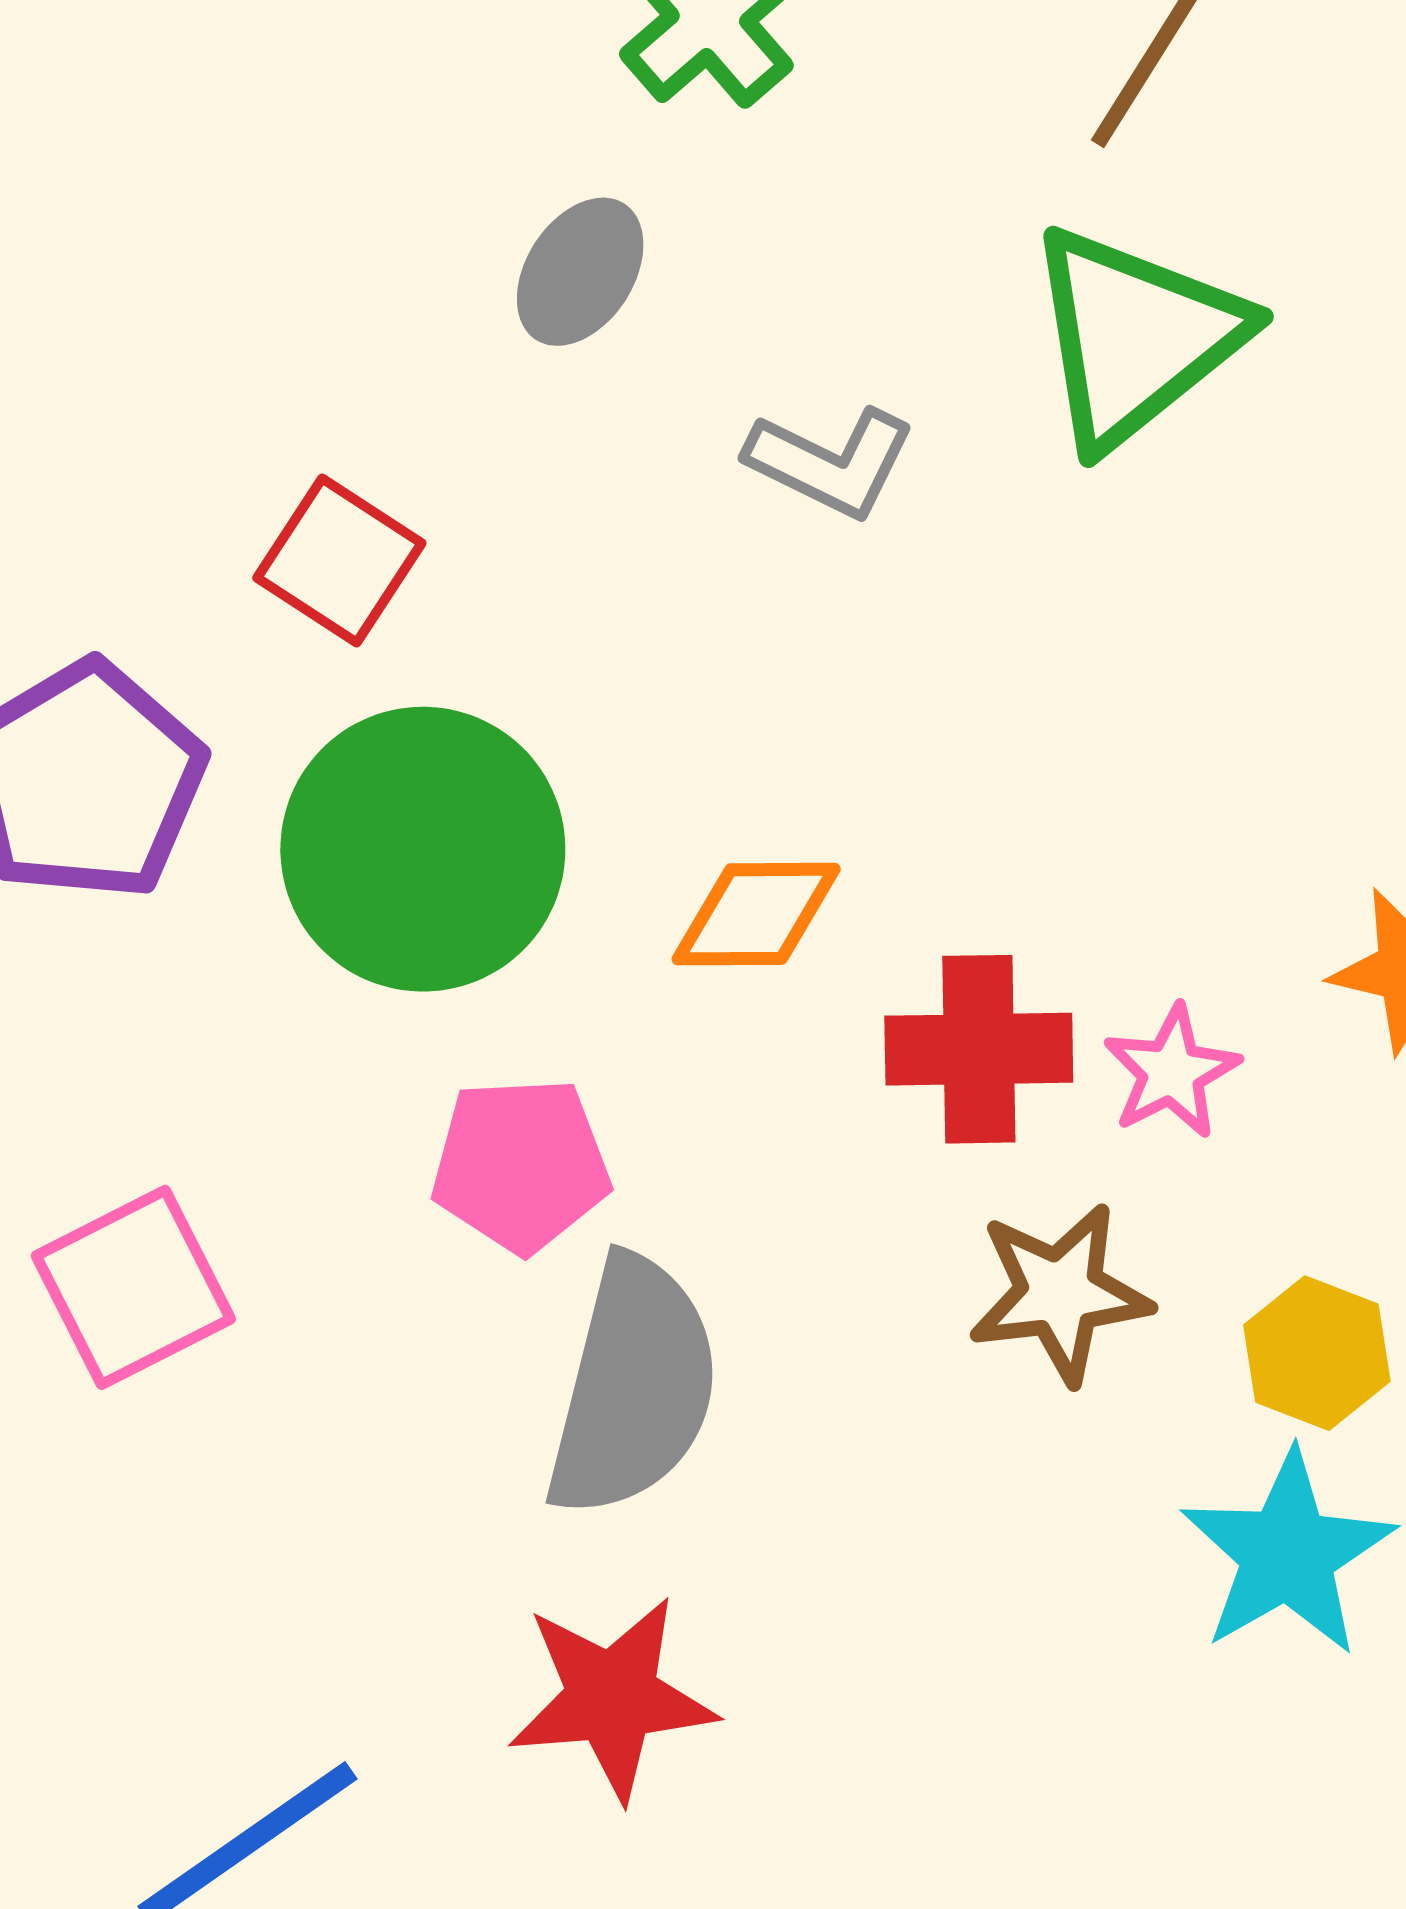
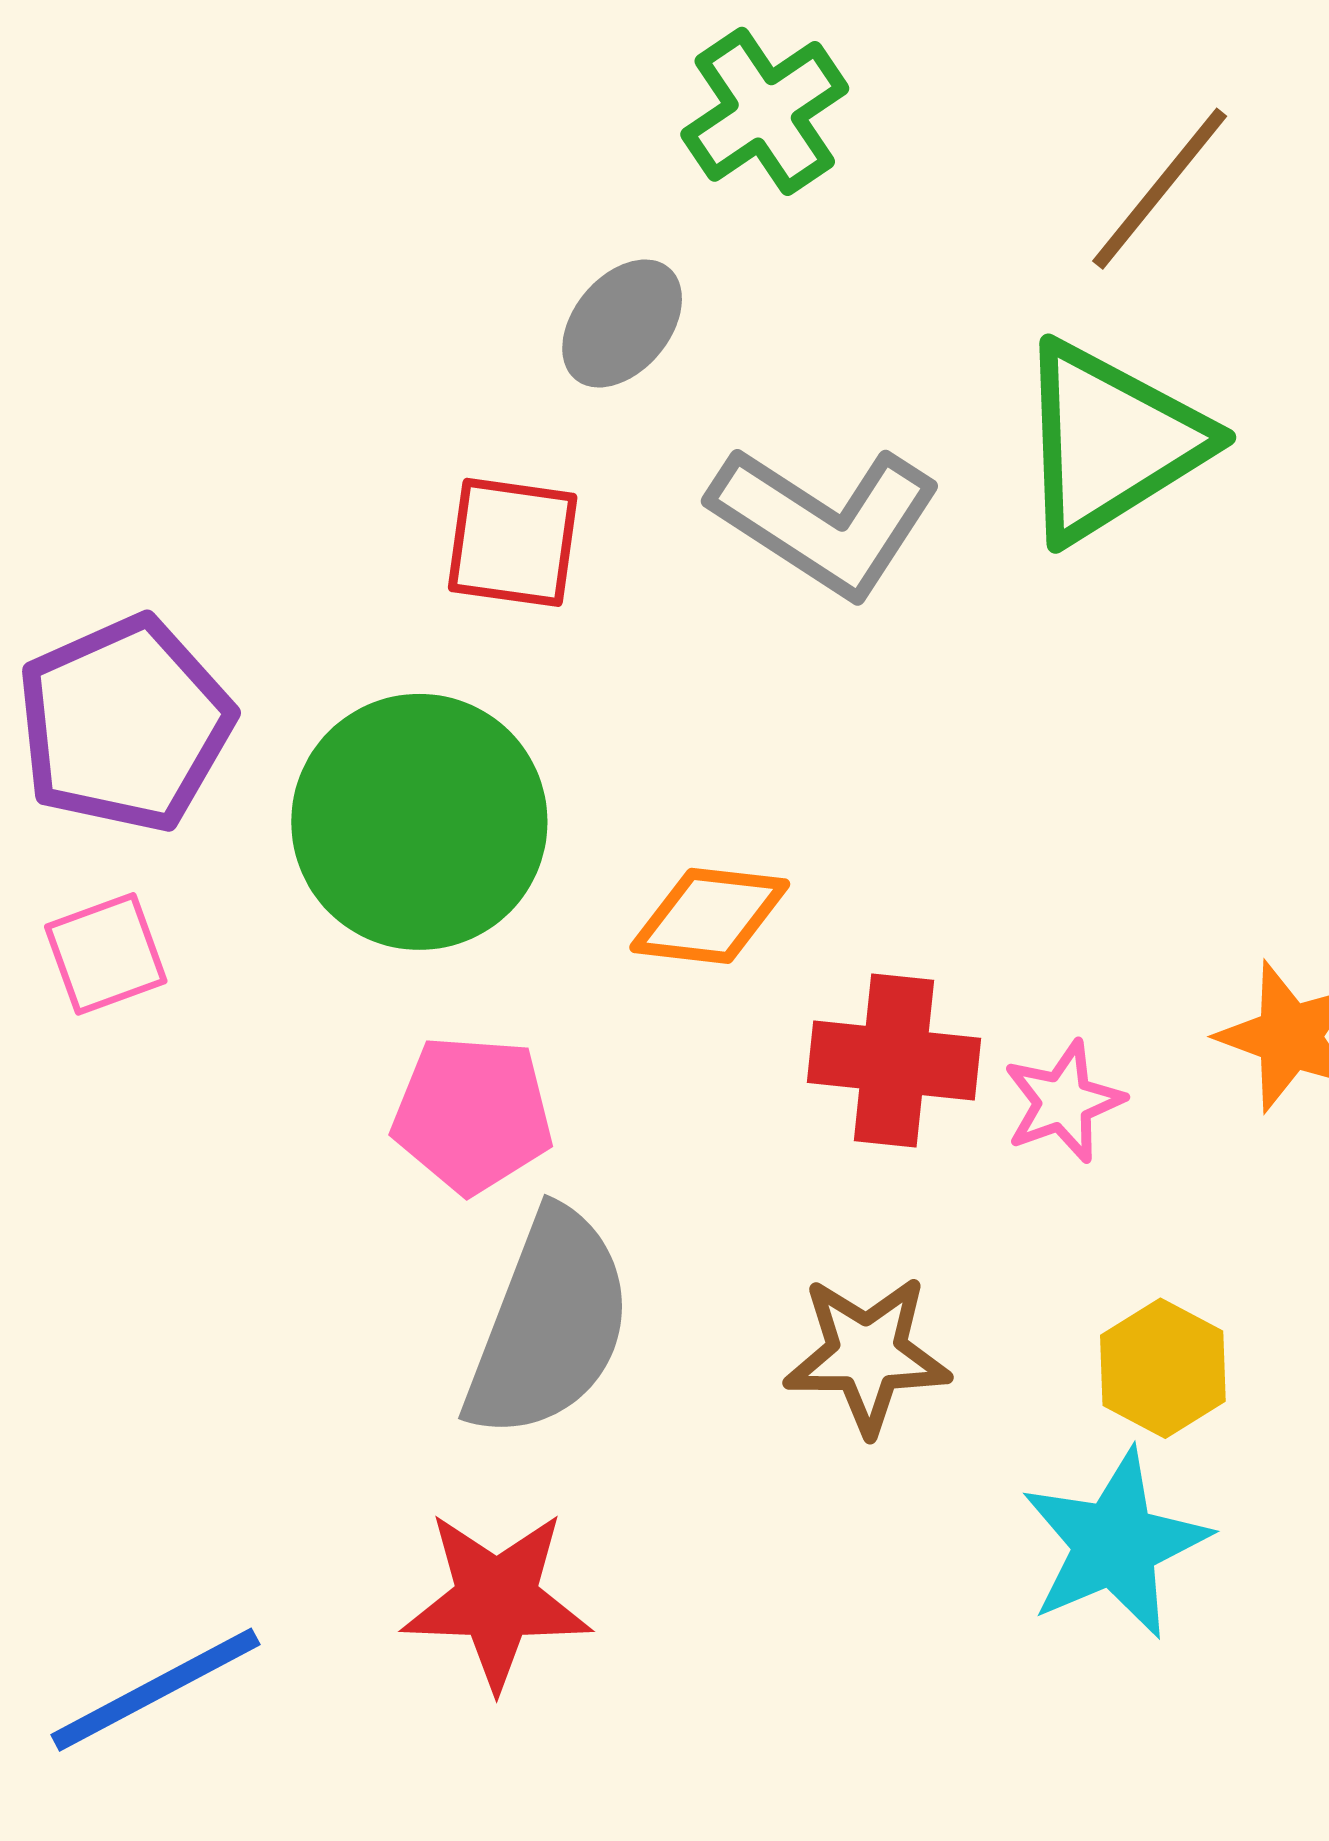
gray L-shape: (831, 462) -> (825, 521), size x1.5
red square: (339, 561) -> (513, 542), moved, turned -32
pink square: (133, 1287) -> (106, 954), moved, size x0.7
brown star: (1060, 1293) -> (867, 1355), moved

